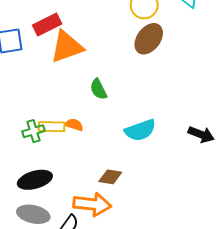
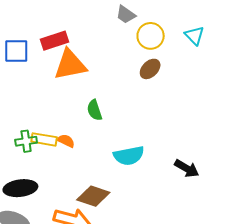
brown ellipse: (149, 39) -> (150, 69), size x0.7
brown diamond: (110, 177) -> (93, 196), size x1.4

